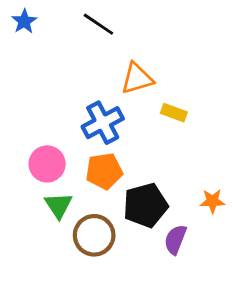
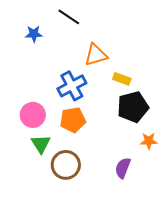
blue star: (24, 21) -> (34, 34), moved, turned 30
black pentagon: (145, 205) -> (133, 107), moved

